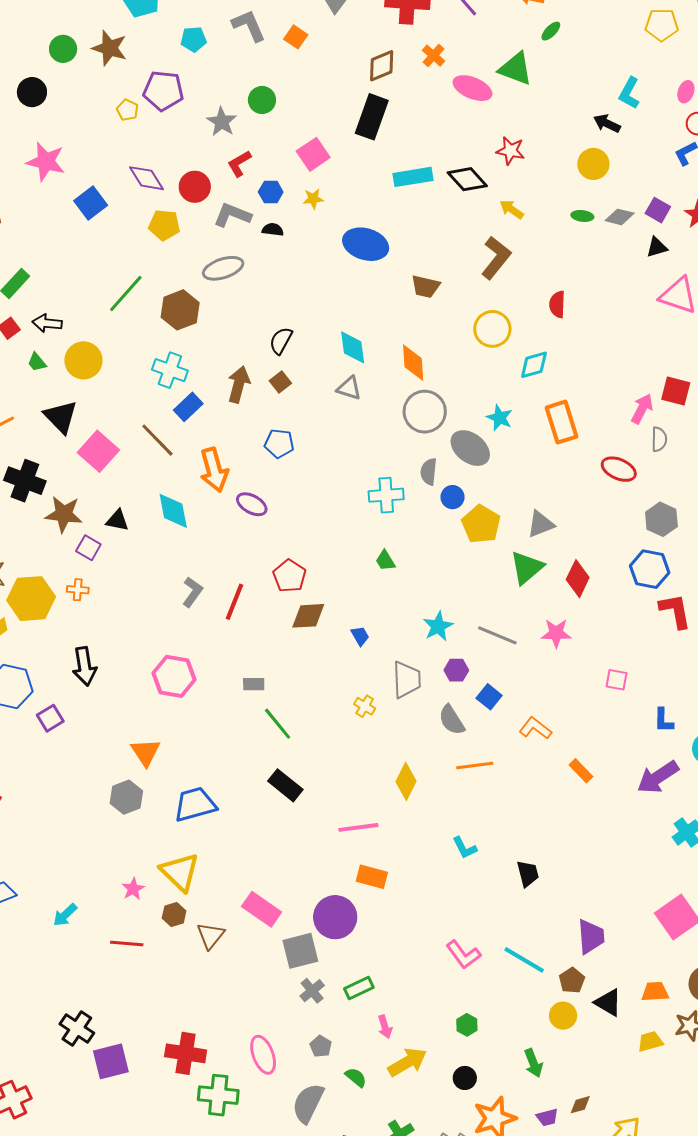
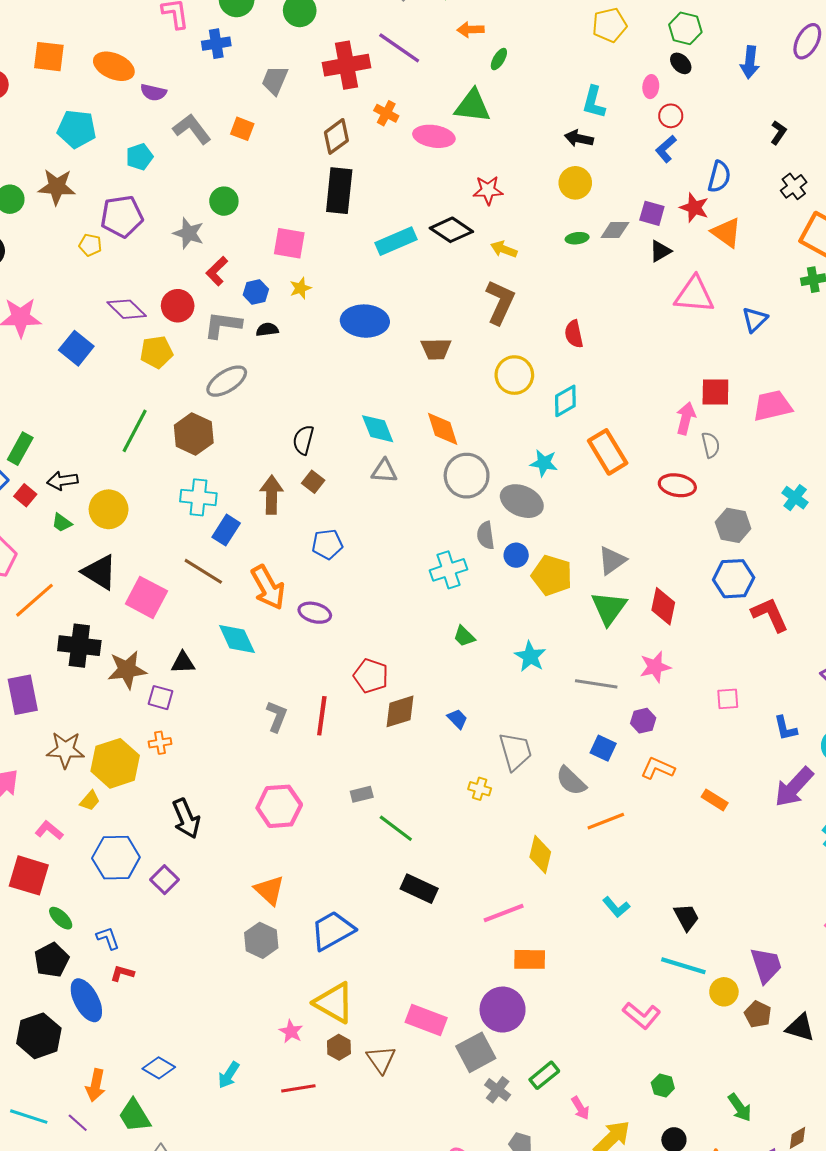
pink square: (313, 154) -> (289, 243), turned -32
cyan star: (438, 626) -> (530, 656), moved
purple hexagon: (456, 670) -> (643, 721), moved
cyan line: (524, 960) -> (683, 966), moved
yellow circle: (563, 1016) -> (724, 992), moved

